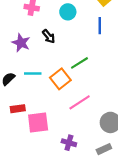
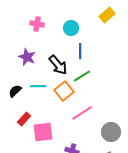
blue line: (100, 26) -> (80, 51), moved
black arrow: (49, 36) -> (58, 65), moved, size x1.5
red rectangle: (18, 109) -> (24, 119), turned -40

